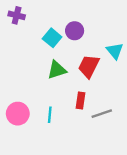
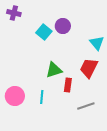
red trapezoid: (89, 66) -> (89, 68), moved
green triangle: (57, 70) -> (54, 70), moved
gray line: (102, 114) -> (86, 106), moved

